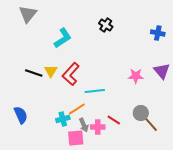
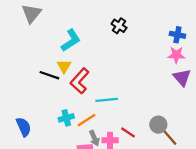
yellow triangle: (51, 71) -> (64, 66), moved
black line: (34, 73) -> (49, 75), moved
pink star: (136, 76) -> (176, 55), moved
cyan cross: (63, 119) -> (66, 118), moved

